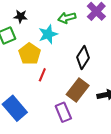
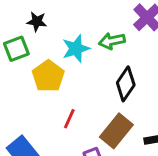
green arrow: (67, 18) -> (112, 41), moved
red line: (42, 75) -> (69, 119), moved

